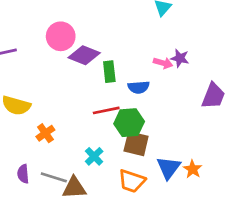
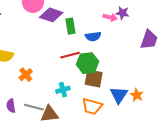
cyan cross: (94, 156) -> (63, 90), turned 32

